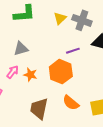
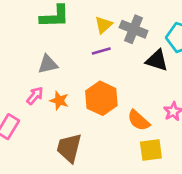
purple line: (73, 51) -> (101, 51), moved
orange semicircle: (71, 103) -> (139, 120), moved

